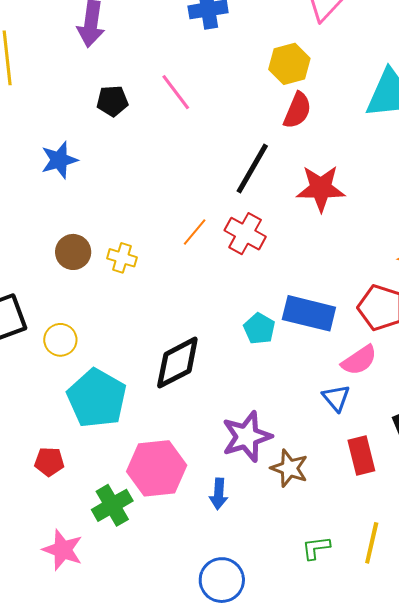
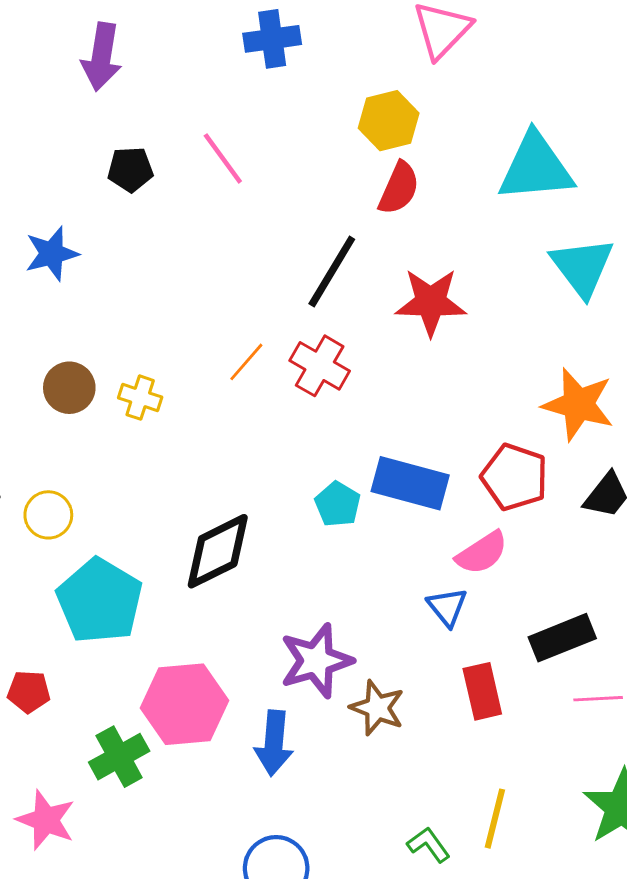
blue arrow: (219, 494) -> (274, 743), size x1.4
green L-shape: (316, 548) -> (429, 845), moved, turned 60

